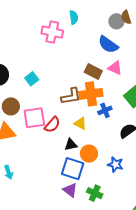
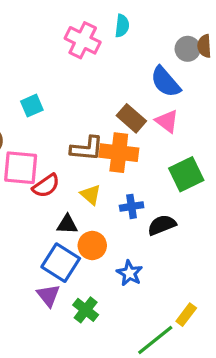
blue cross: (105, 110) -> (132, 206), moved

